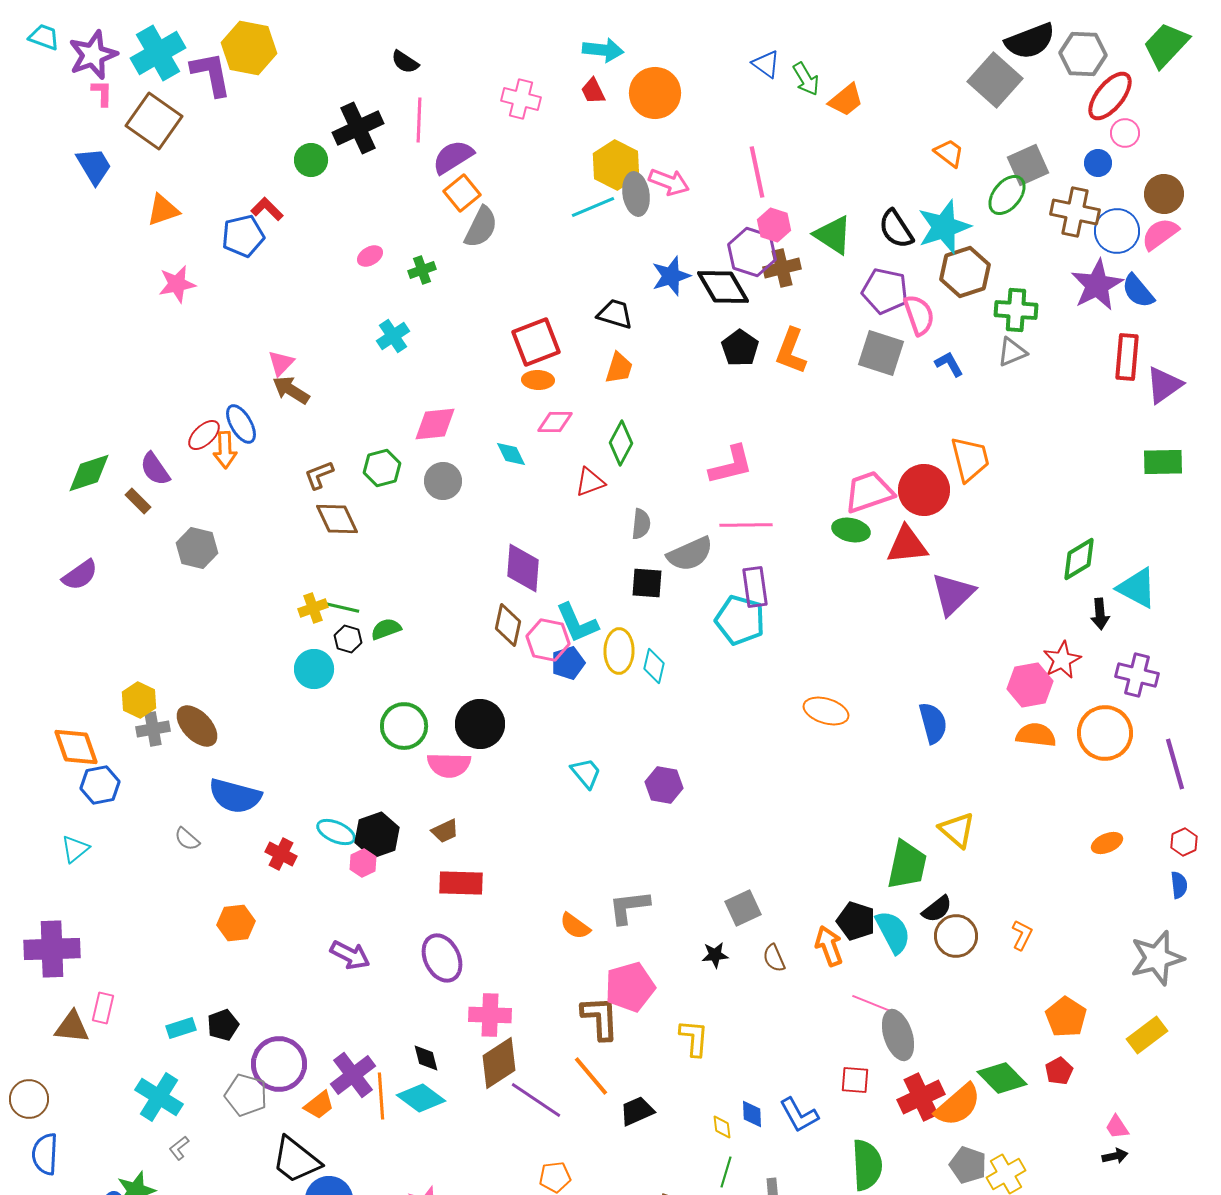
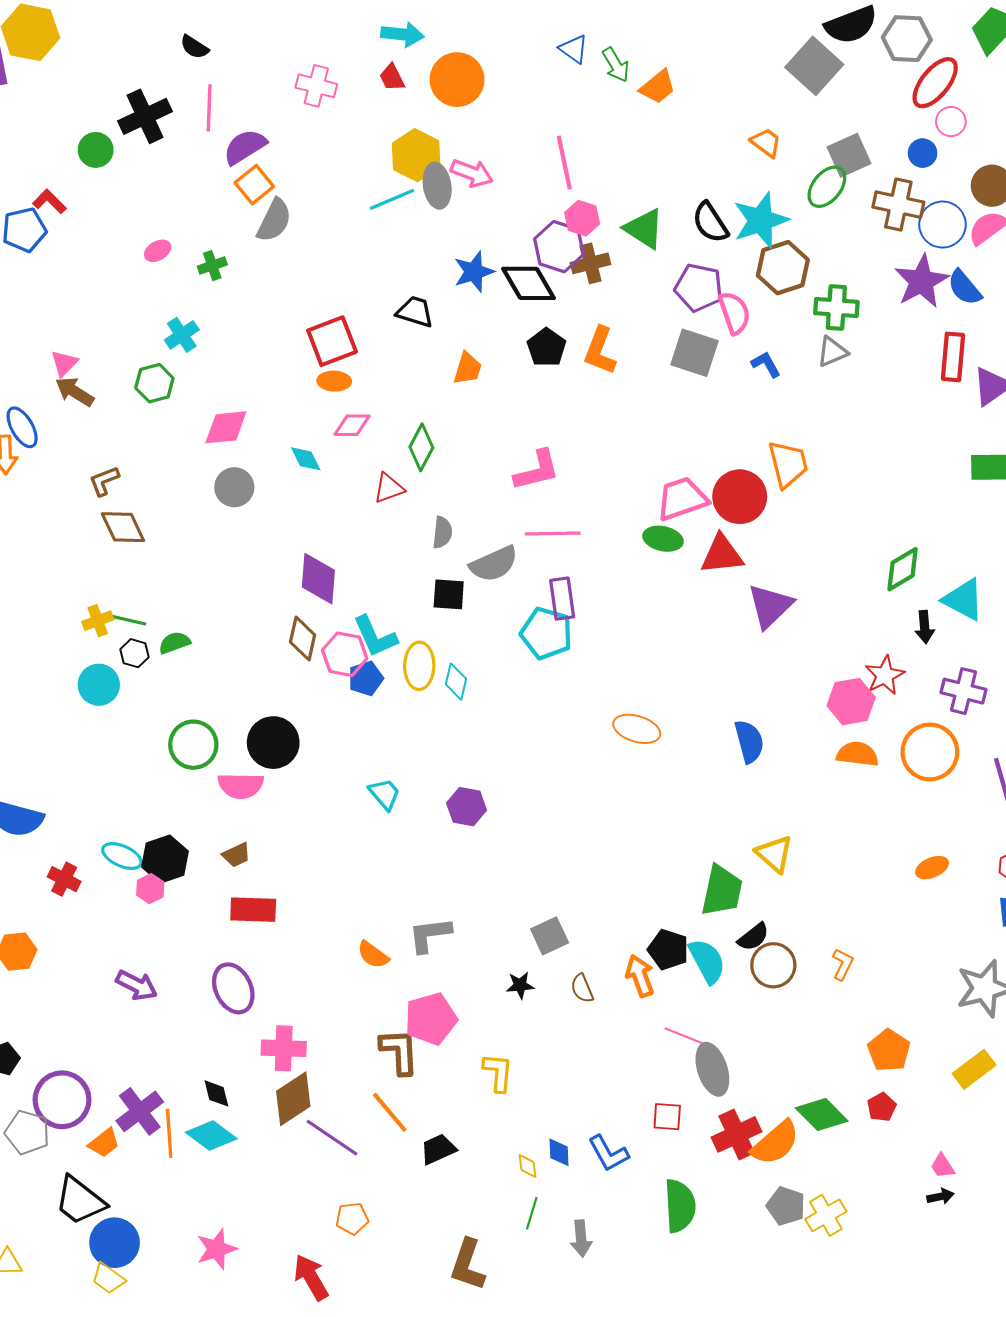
orange trapezoid: (619, 368) -> (468, 368), moved
green hexagon: (382, 468) -> (154, 383), moved

